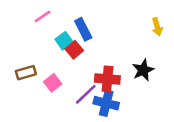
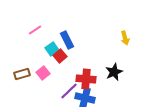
pink square: (53, 83) -> (43, 73), moved

